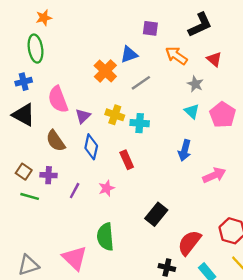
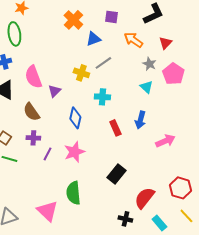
red triangle: (214, 59) -> (165, 43), turned 32
orange cross: (105, 71) -> (73, 20), moved
yellow cross: (115, 115) -> (81, 73), moved
pink pentagon: (223, 115) -> (173, 74), moved
blue diamond: (91, 147) -> (75, 118), moved
red rectangle: (127, 160) -> (115, 128), moved
purple cross: (49, 175) -> (33, 138), moved
pink star: (107, 188) -> (74, 152), size x1.5

